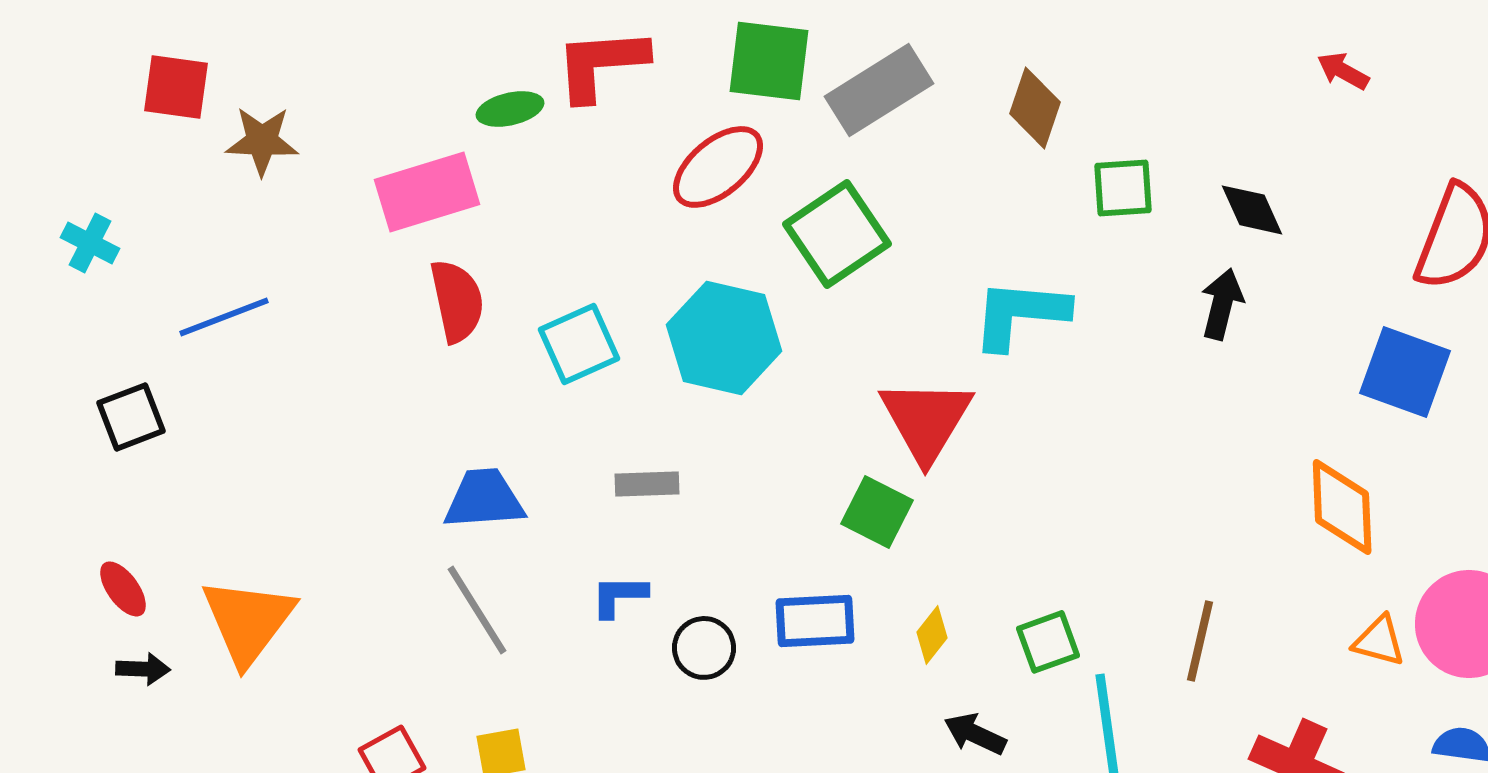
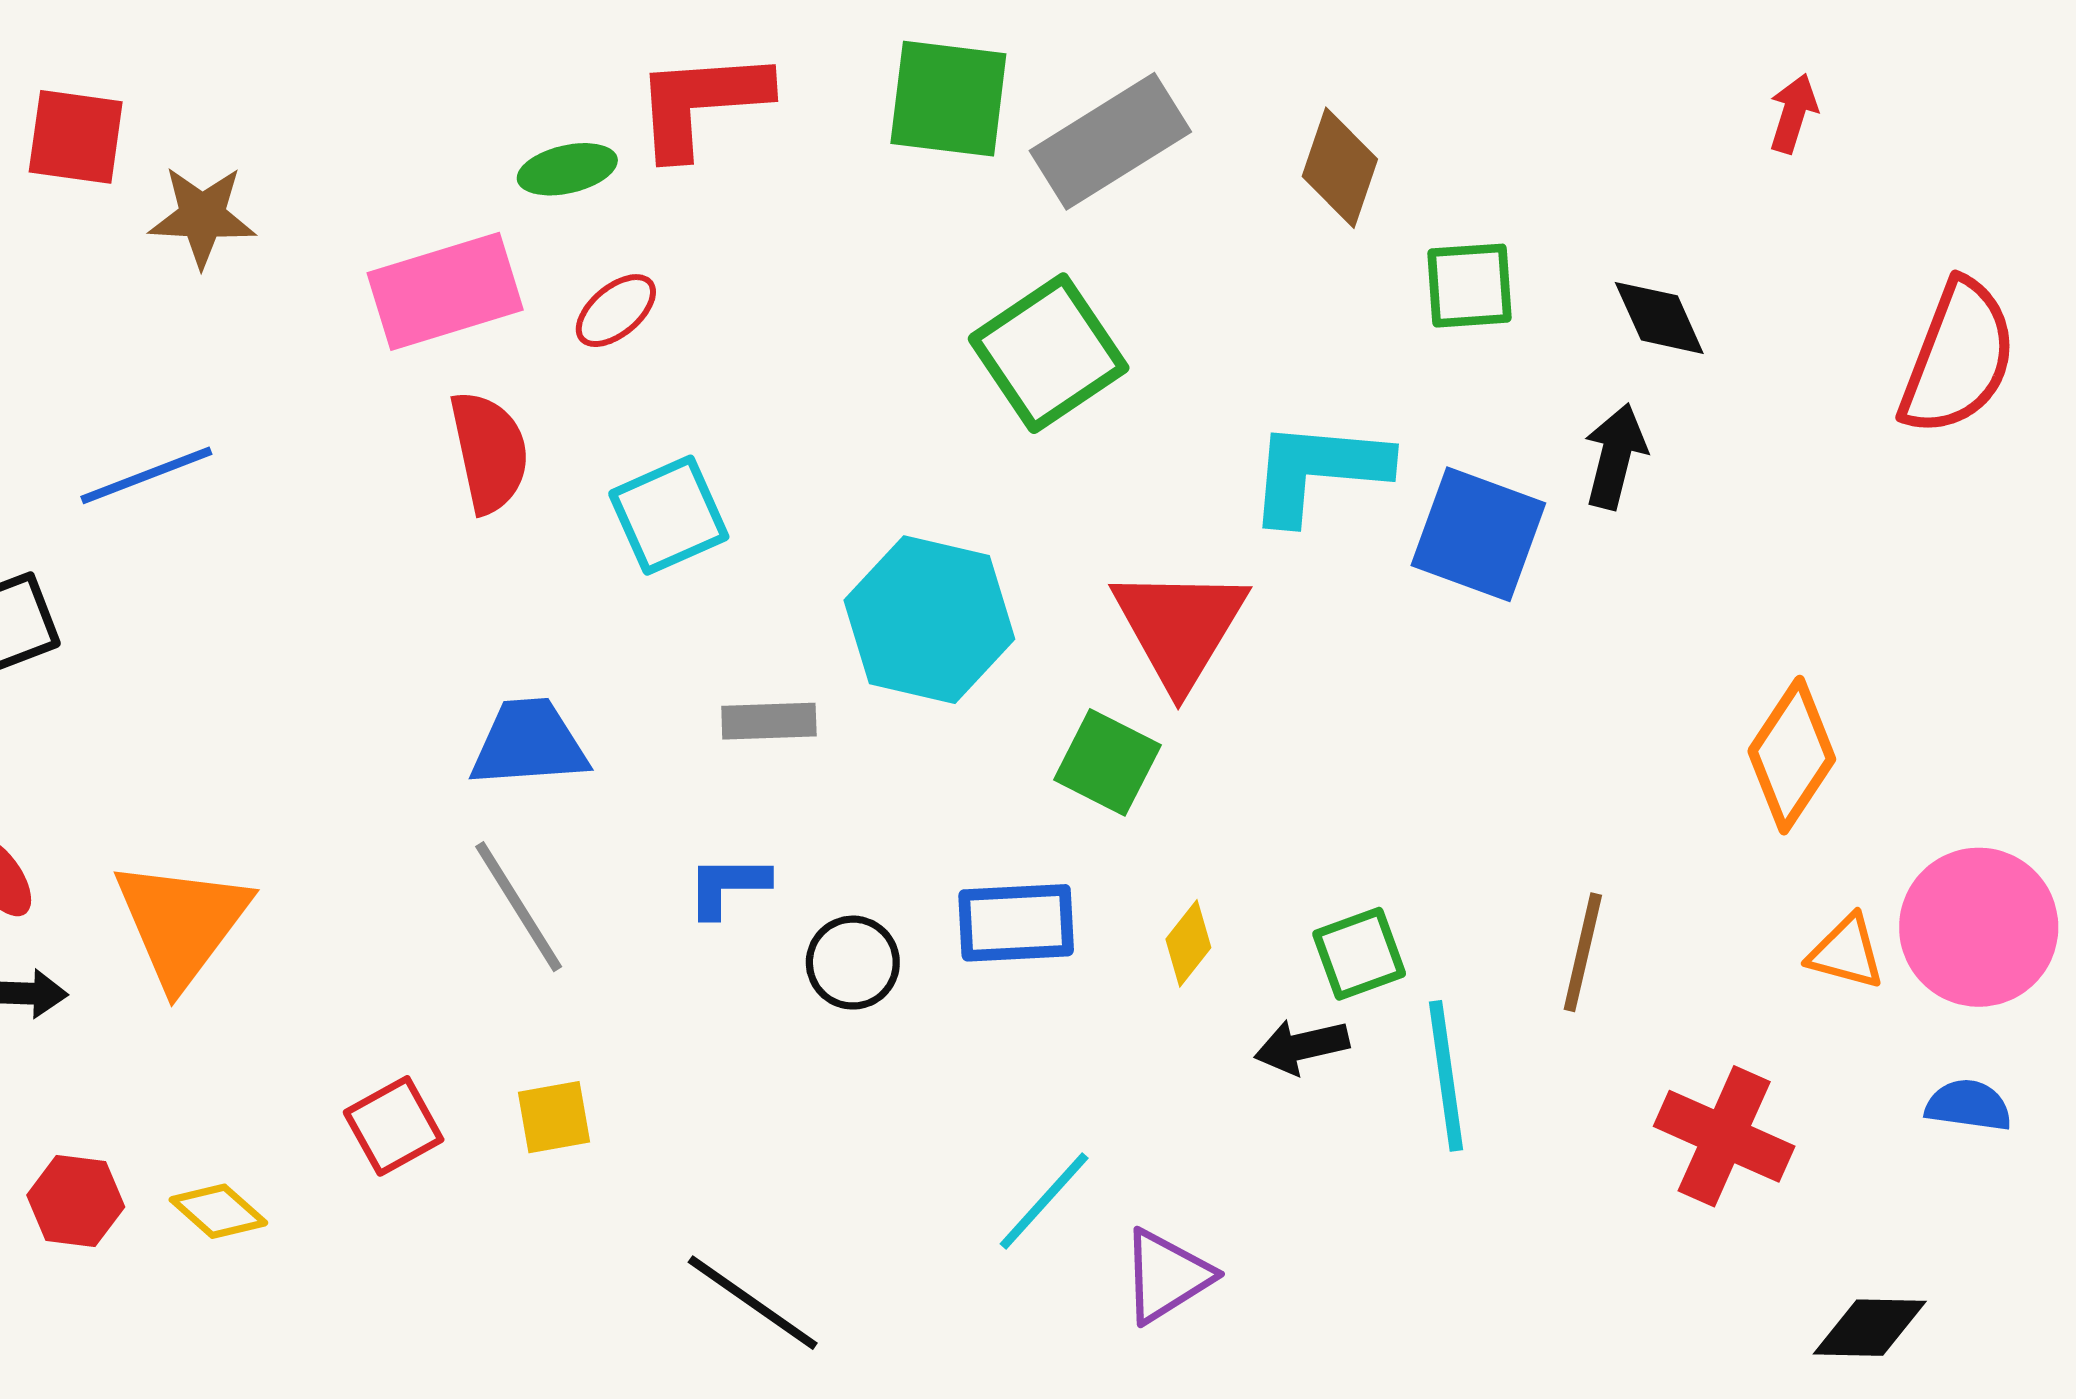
red arrow: (1343, 71) -> (1793, 113), turned 78
red ellipse: (718, 167) -> (616, 311), moved, size x0.6
cyan hexagon: (724, 338) -> (929, 620), moved
blue square: (1405, 372) -> (1478, 534), moved
orange diamond: (1342, 507) -> (1792, 755), turned 36
black arrow: (975, 734) -> (1302, 1046), moved, turned -38

